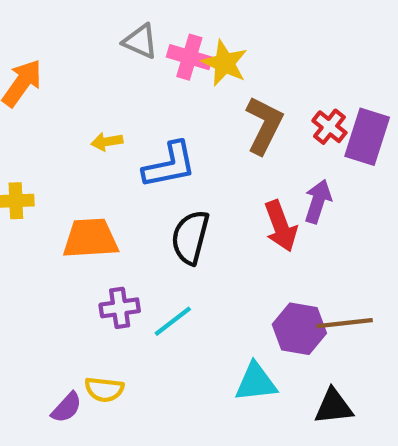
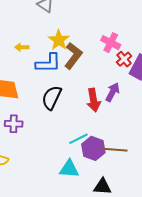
pink cross: (189, 57) -> (111, 43), moved
yellow star: (225, 63) -> (59, 40), moved
brown L-shape: (264, 125) -> (73, 56), moved
cyan line: (173, 321) -> (78, 139), moved

